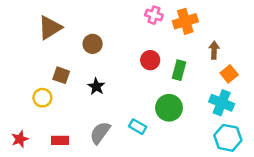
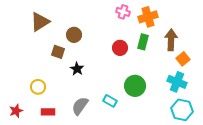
brown arrow: (214, 50) -> (171, 40), size x1.5
green rectangle: (179, 70) -> (143, 42), moved
brown square: (61, 75) -> (58, 52), moved
yellow circle: (42, 98) -> (38, 87), moved

